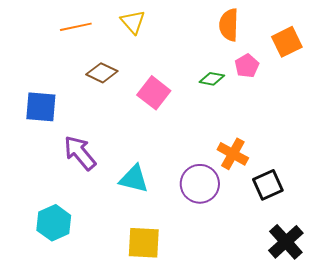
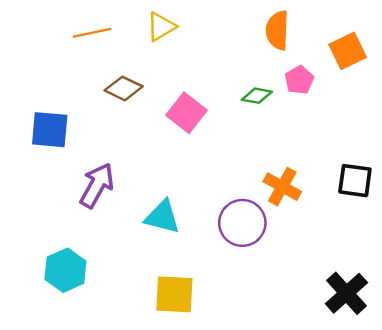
yellow triangle: (133, 22) -> (161, 27), turned 40
purple arrow: (80, 153) -> (97, 185), turned 69
black square: (268, 185) -> (355, 181), moved, turned 32

